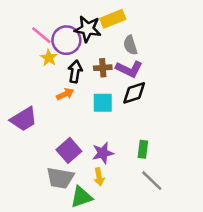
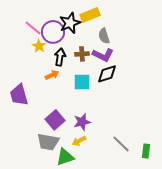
black star: (88, 29) -> (70, 23), turned -30
purple trapezoid: (24, 119) -> (19, 95), turned 105
green rectangle: (143, 149) -> (146, 151), moved
yellow arrow: (99, 177) -> (79, 141), turned 72

